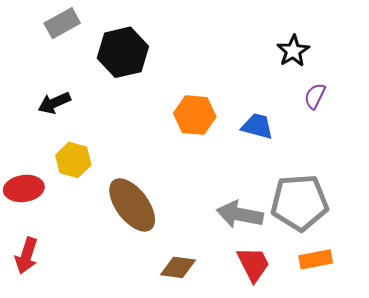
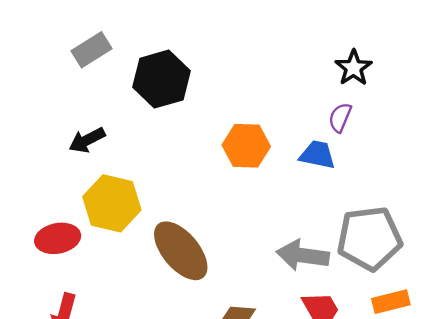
purple semicircle: (315, 96) -> (340, 117), moved
yellow hexagon: (73, 160) -> (112, 203), size x1.4

